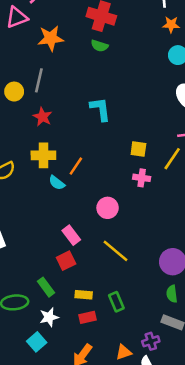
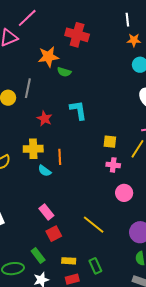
orange star: (51, 38) -> (48, 57), moved
green semicircle: (99, 46) -> (64, 72), moved
red star: (43, 117) -> (45, 119), moved
orange line: (76, 166) -> (60, 157), turned -35
pink circle: (108, 208) -> (124, 193), moved
pink rectangle: (71, 235) -> (46, 212), moved

